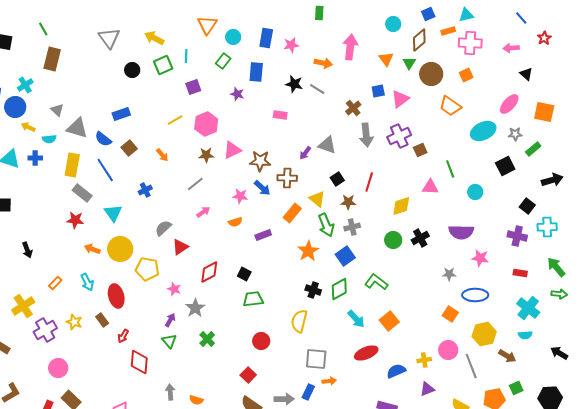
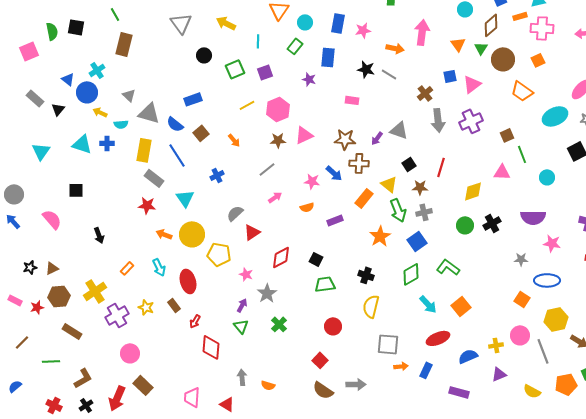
green square: (163, 65) -> (235, 69), moved
brown square: (420, 150) -> (507, 135), moved
brown star: (260, 161) -> (345, 139), moved
black cross: (313, 290) -> (366, 275), moved
blue rectangle: (308, 392) -> (426, 370), moved

